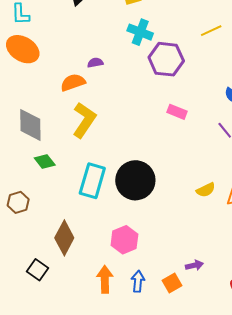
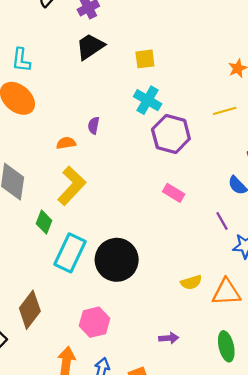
purple semicircle: (95, 63) -> (94, 125), turned -77
orange semicircle: (73, 82) -> (66, 143), size x0.7
green diamond: (45, 161) -> (44, 222), moved, turned 50
purple arrow: (194, 265) -> (169, 338), moved

